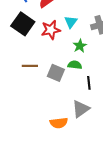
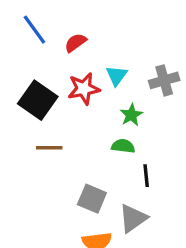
black square: (23, 24) -> (38, 100), moved
gray square: (56, 73) -> (92, 199), moved

